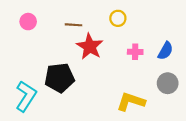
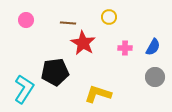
yellow L-shape: (131, 102) -> (98, 94), moved

